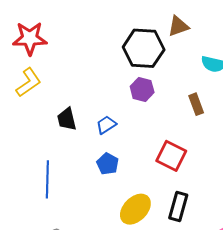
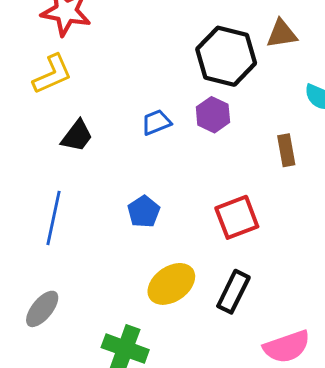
black trapezoid: (67, 119) -> (77, 136), moved, turned -140
blue trapezoid: (106, 125) -> (156, 122), moved
red square: (171, 156) -> (237, 217), turned 32

